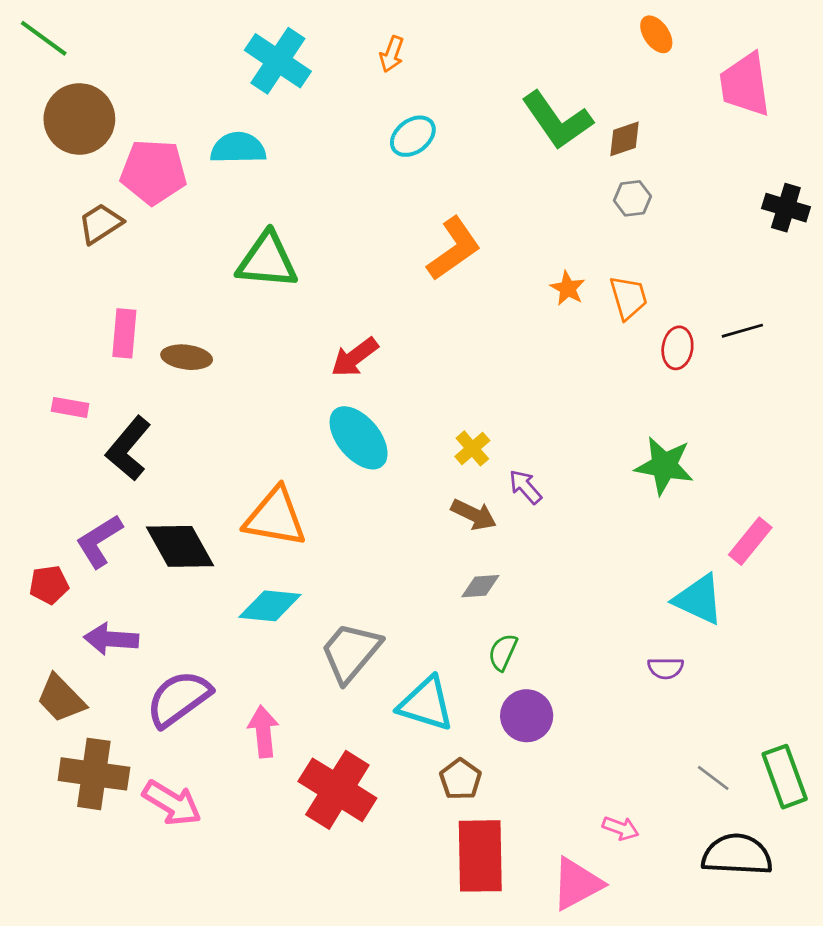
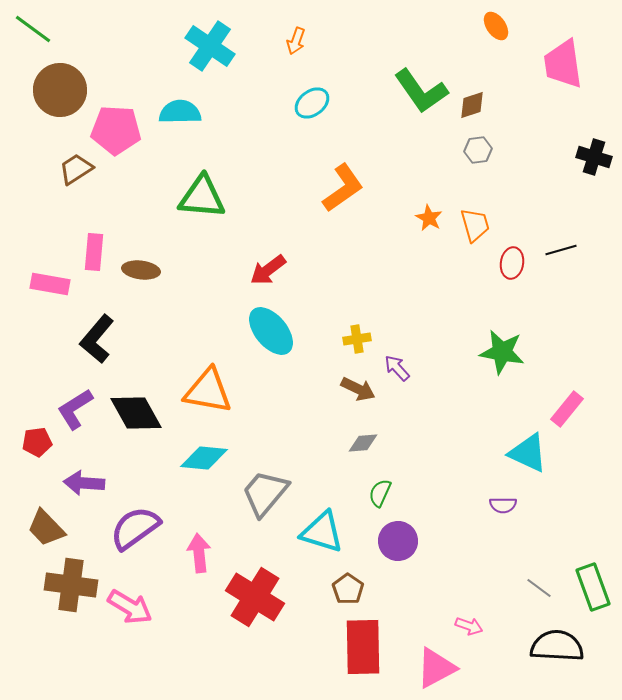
pink rectangle: (70, 407) -> (50, 284), moved, size x1.4
yellow cross: (472, 448) -> (357, 339), turned 32

